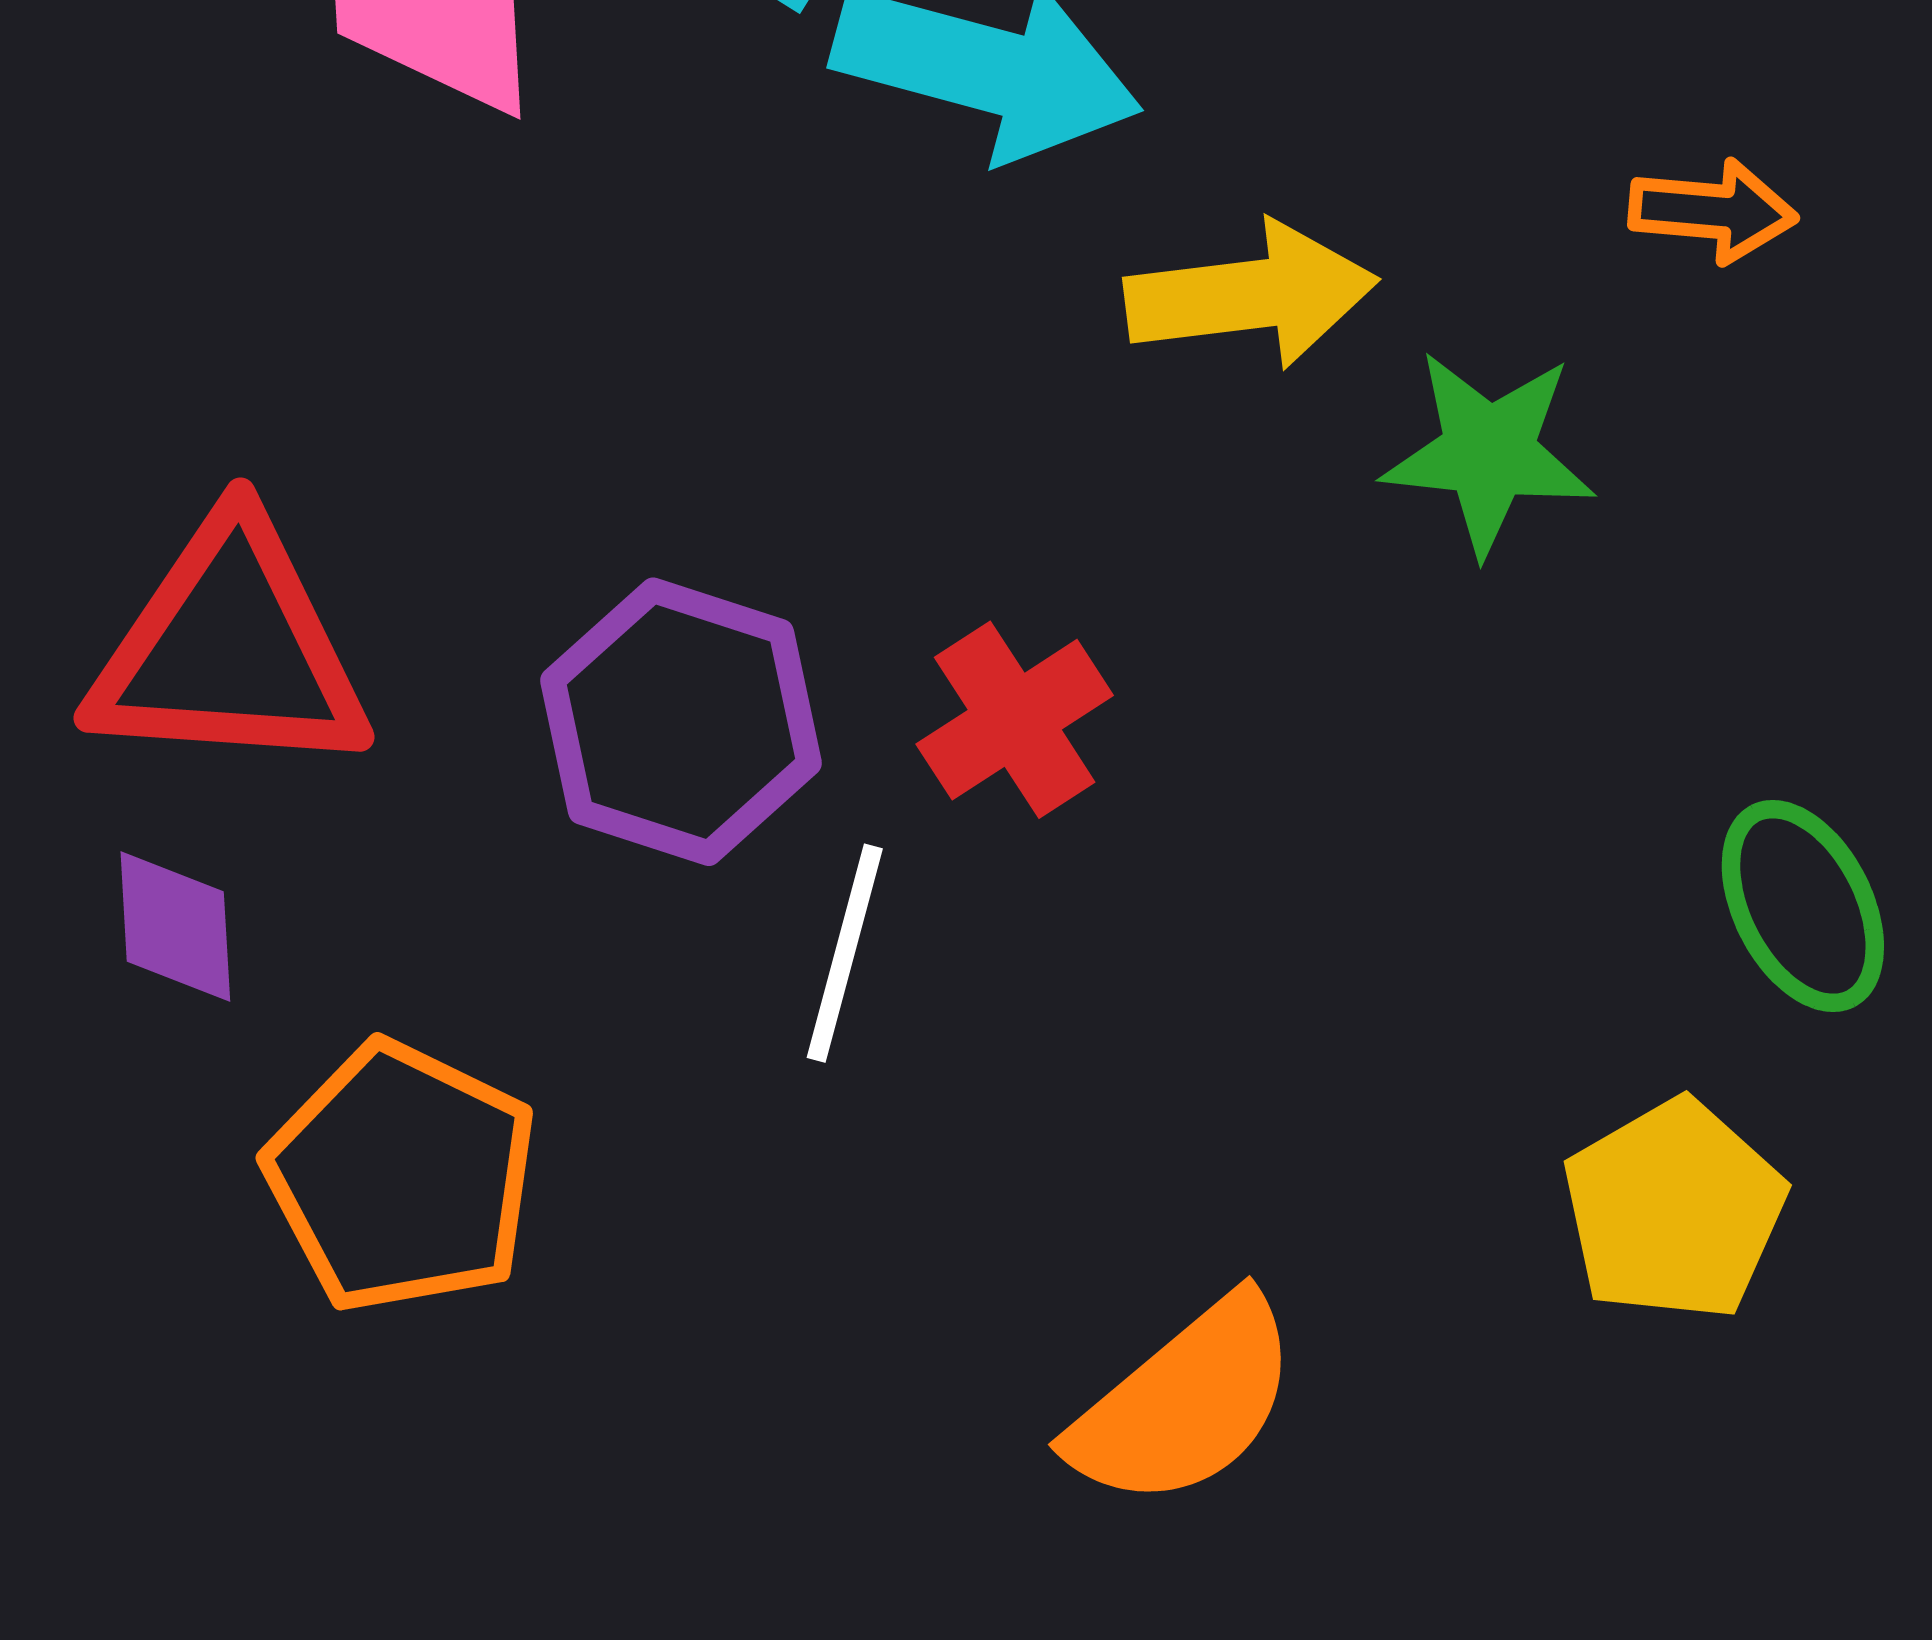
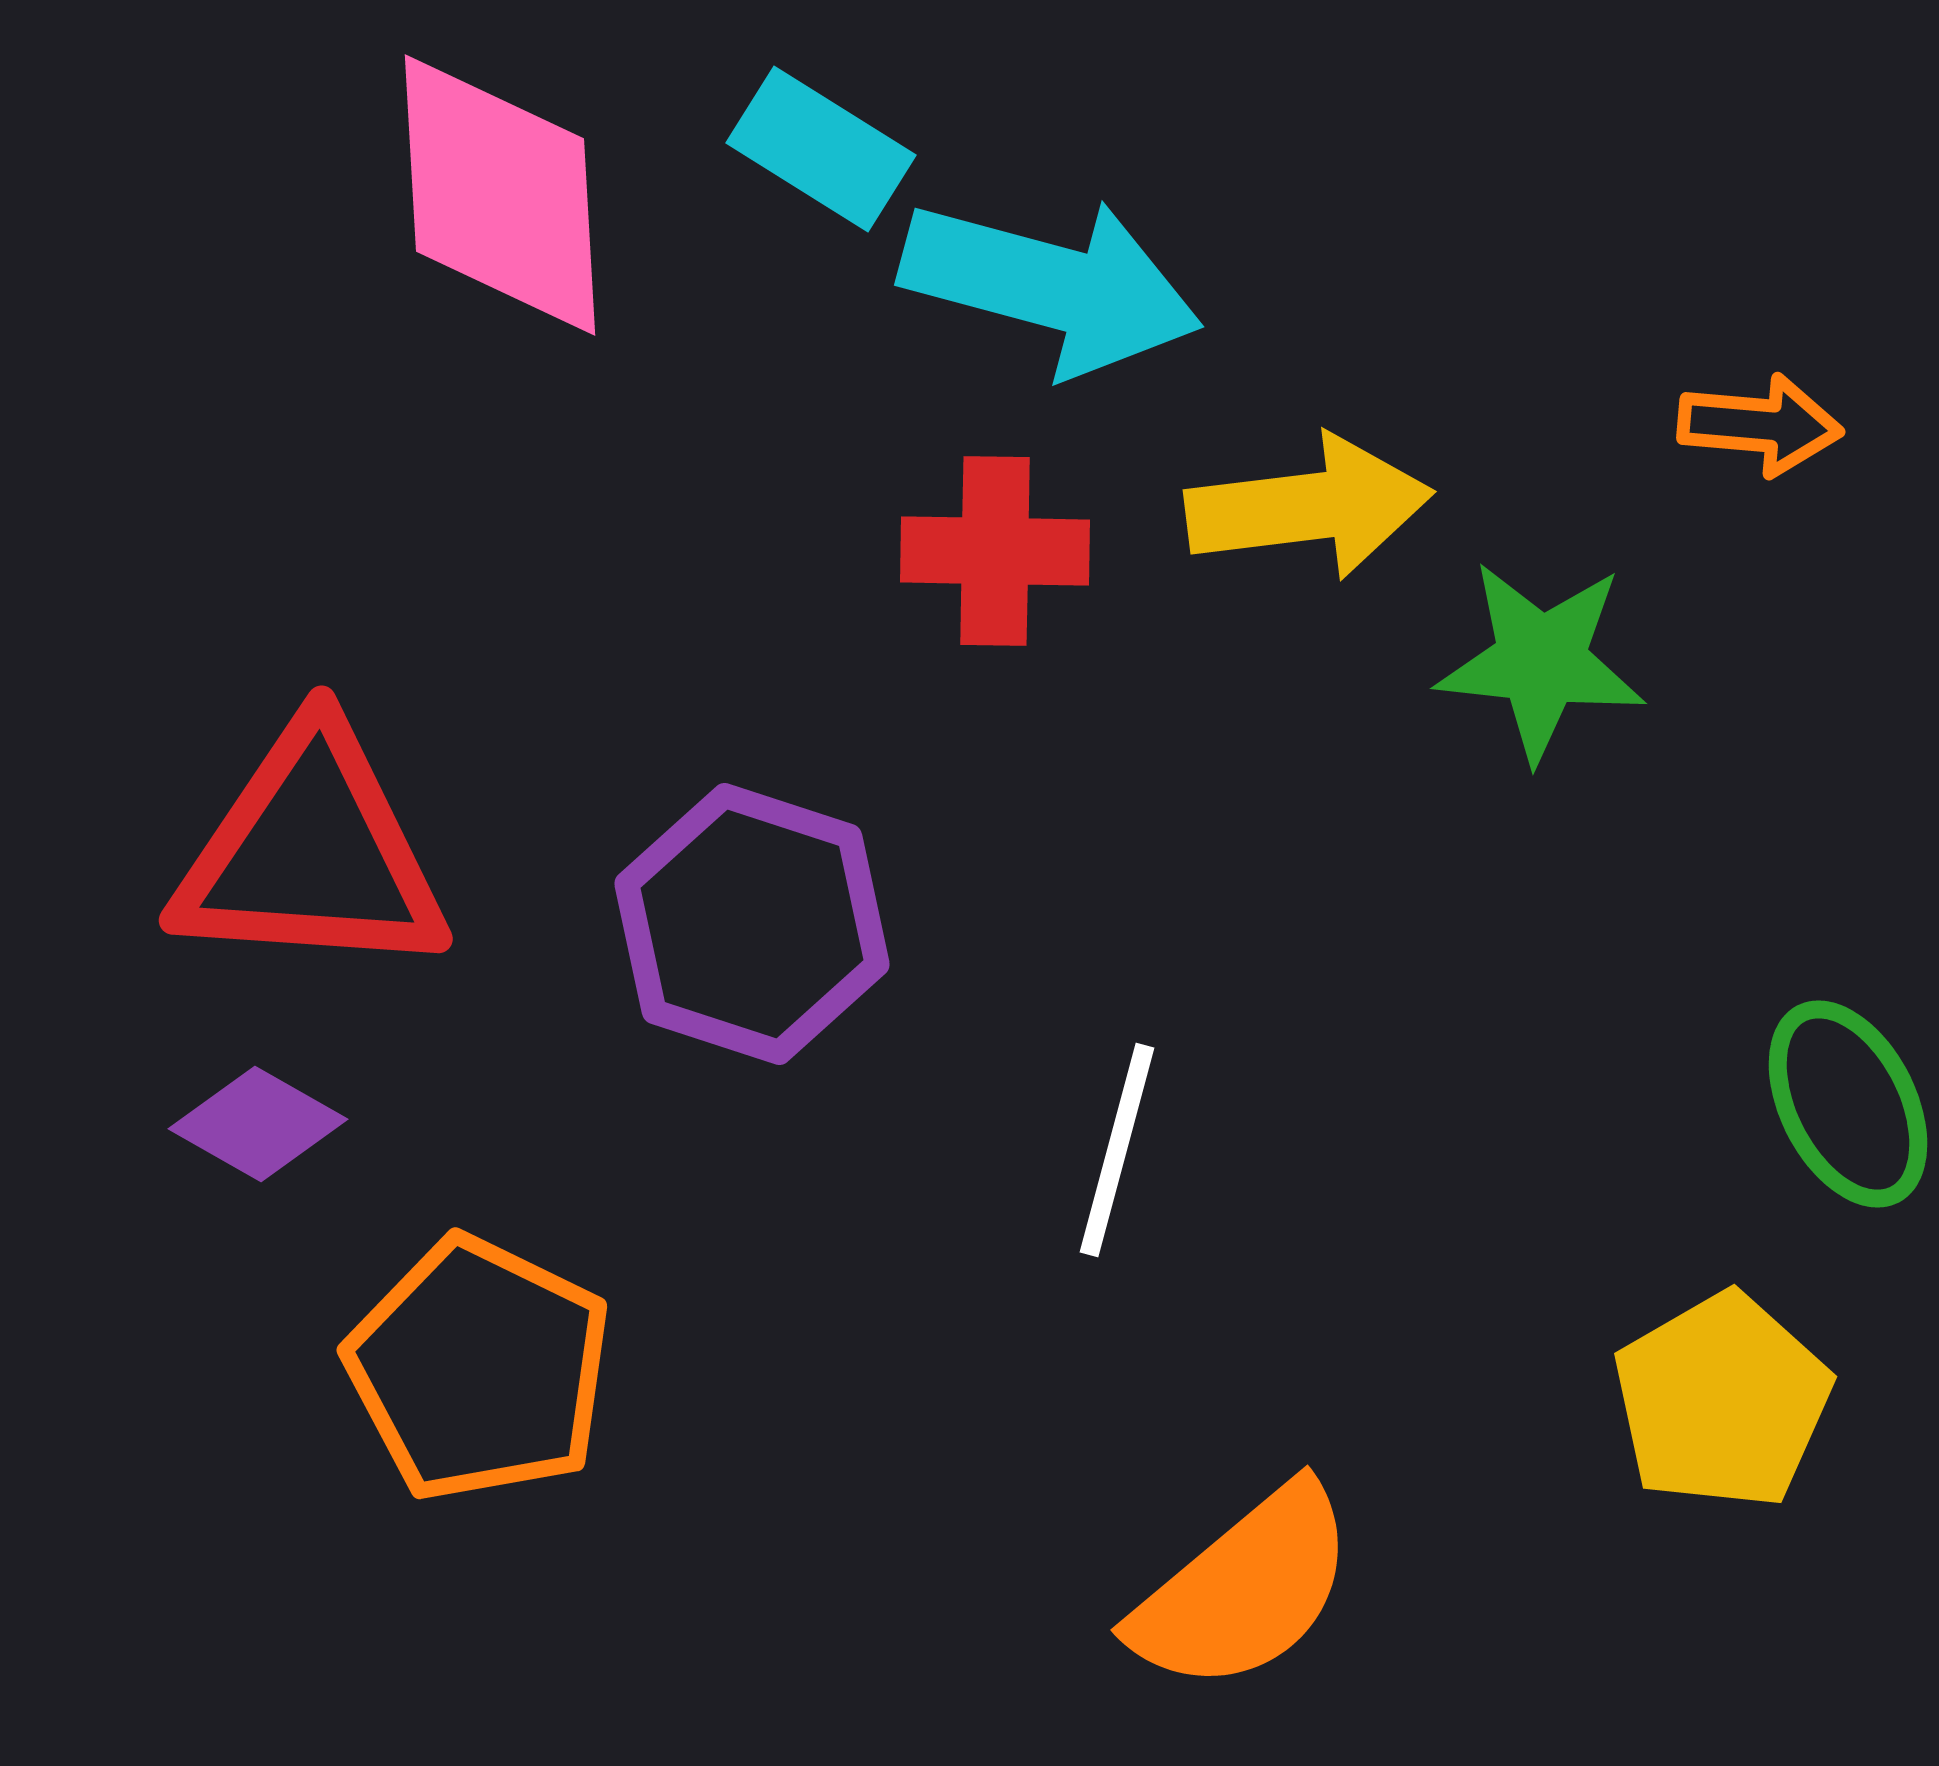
red cross: (1015, 720) -> (995, 551), moved, turned 34
purple diamond: (175, 926) -> (258, 1124), turned -57
white line: (845, 953) -> (1117, 1150), moved

